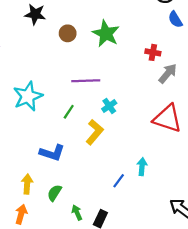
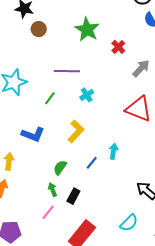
brown circle: (68, 33) -> (39, 29), moved
red cross: (153, 52) -> (118, 47), moved, turned 32
yellow L-shape: (95, 132) -> (76, 131), moved
green semicircle: (54, 193) -> (60, 168), moved

